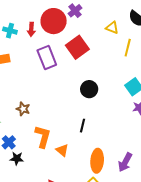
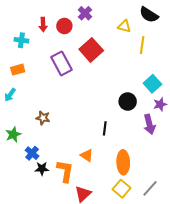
red circle: (54, 21) -> (64, 26), size x0.6
red arrow: (31, 29) -> (43, 24), moved
black circle: (89, 89) -> (128, 102), moved
orange L-shape: (43, 137) -> (65, 171), moved
purple arrow: (125, 162) -> (149, 124), moved, turned -36

